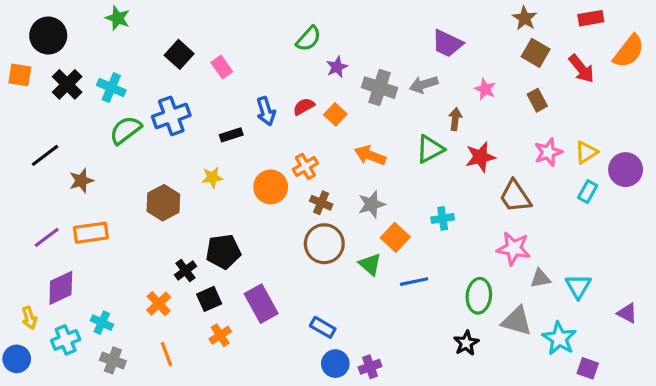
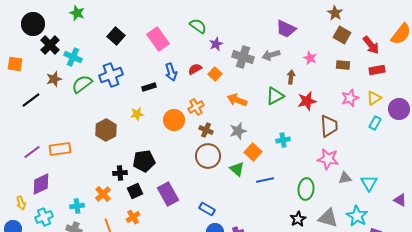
red rectangle: (591, 18) -> (377, 70), moved
green semicircle: (309, 39) -> (198, 26), turned -96
pink rectangle: (222, 67) -> (158, 39), moved, size x1.6
orange square: (20, 75) -> (15, 64), moved
black cross: (67, 84) -> (50, 45), moved
brown rectangle: (537, 100) -> (343, 65), turned -56
brown star: (81, 181) -> (54, 79), moved
brown trapezoid: (515, 196) -> (329, 126), turned -150
black cross: (185, 271) -> (120, 173), turned 32
gray triangle: (517, 321) -> (328, 218), moved
cyan cross: (102, 323) -> (77, 206), moved, turned -32
orange cross: (220, 335) -> (133, 217), moved

